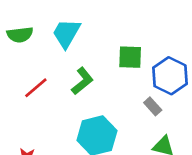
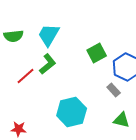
green square: (130, 57) -> (97, 53), turned -30
green L-shape: (82, 81) -> (48, 64), moved

